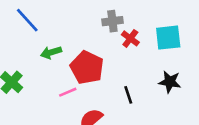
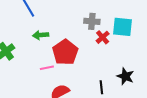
cyan square: (168, 38) -> (123, 27), moved
black line: (128, 95) -> (101, 87), moved

